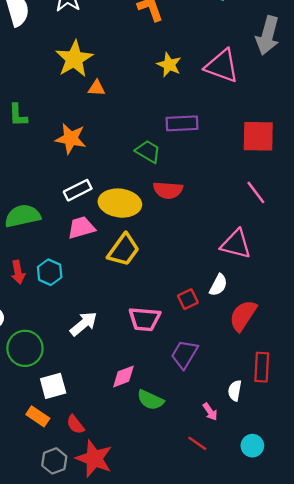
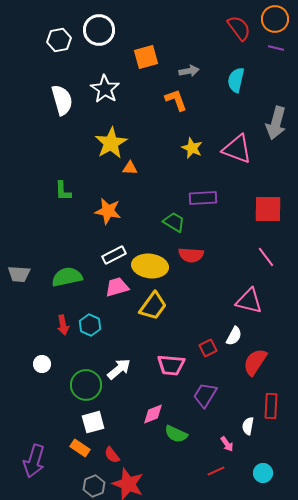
green circle: (25, 348) -> (86, 385), moved
red line: (197, 443) -> (216, 471), turned -60

